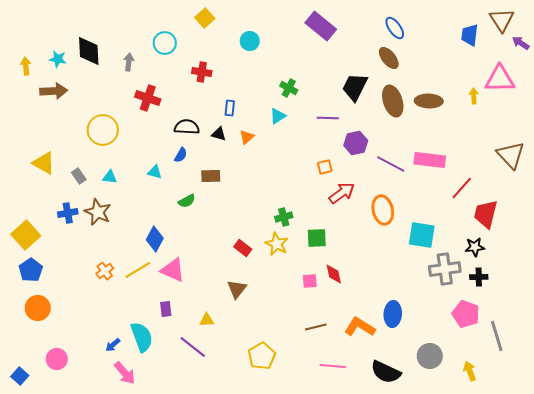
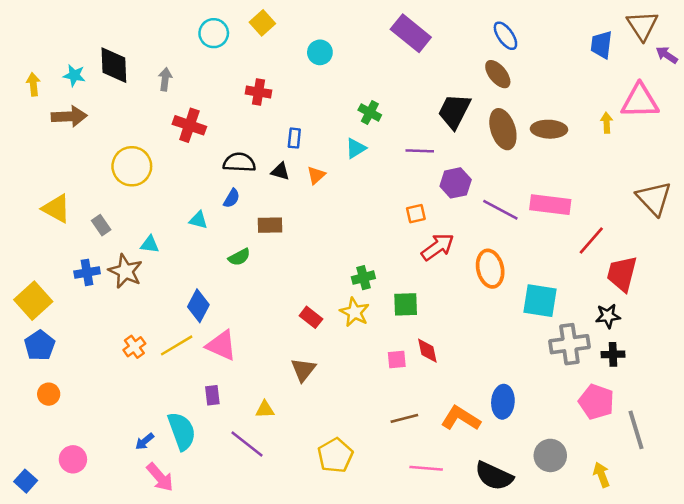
cyan circle: (165, 43) -> (214, 33), moved
cyan triangle: (110, 177) -> (150, 244), moved
orange circle: (38, 308) -> (49, 394), size x0.7

